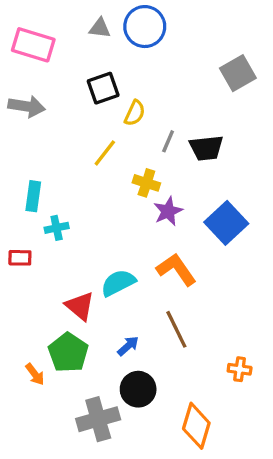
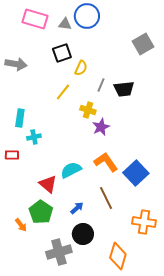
gray triangle: (100, 28) -> (65, 24), moved
pink rectangle: (33, 45) -> (35, 19), moved
blue square: (226, 223) -> (136, 173), moved
orange cross: (240, 369) -> (144, 222), size x1.6

